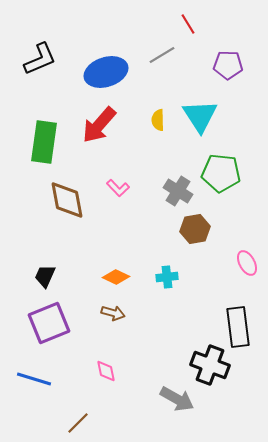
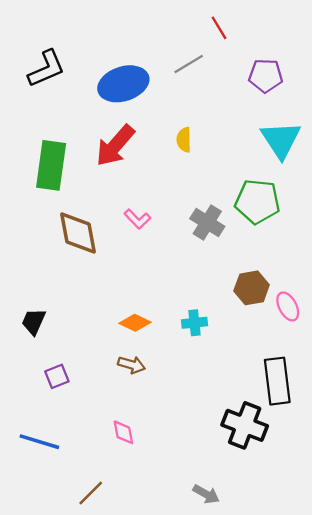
cyan triangle: (200, 116) -> (281, 140), moved
brown hexagon: (195, 229) -> (252, 288), moved
black trapezoid: (45, 276) -> (34, 322), moved
purple square: (49, 323) -> (57, 376), size x0.5
gray arrow: (177, 399) -> (206, 494), moved, size x0.7

